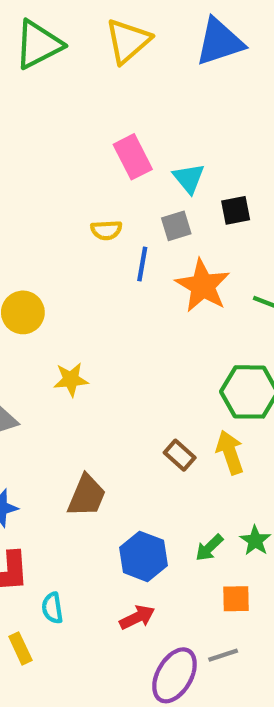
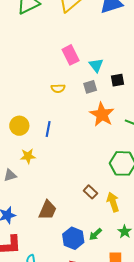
blue line: (142, 264) -> (48, 129), moved
yellow star: (71, 379) -> (28, 156), moved
yellow arrow: (230, 452) -> (113, 202), moved
green arrow: (209, 548) -> (95, 234), moved

